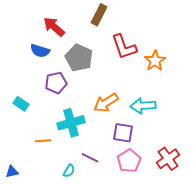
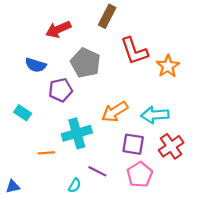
red arrow: (54, 27) -> (58, 29), turned -65
blue semicircle: (40, 51) -> (36, 65), moved
red cross: (168, 159) -> (171, 146), moved

